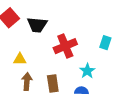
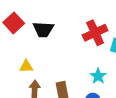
red cross: (65, 46) -> (95, 33), moved

